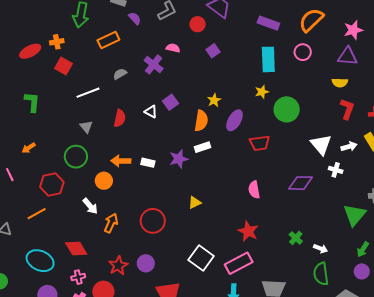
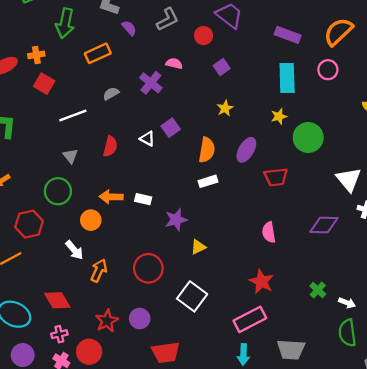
yellow star: (214, 100) -> (225, 108), moved
purple star: (179, 159) -> (176, 220), moved
white square: (201, 258) -> (192, 296), moved

